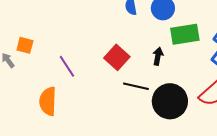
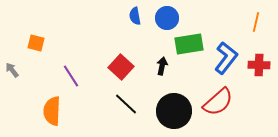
orange square: (25, 45) -> (36, 43), moved
black line: (136, 86) -> (126, 104), moved, turned 30

